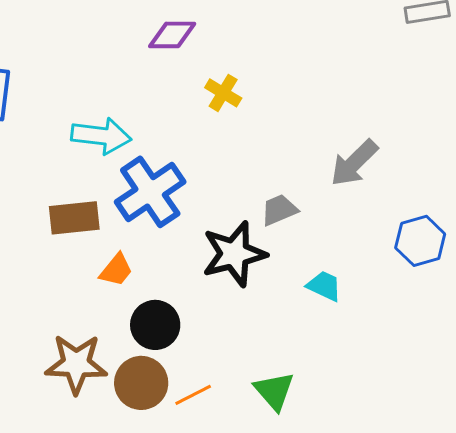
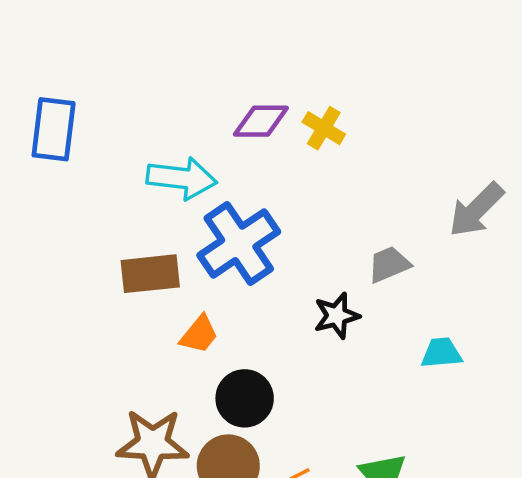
purple diamond: (172, 35) -> (261, 121), moved
black star: (234, 254) -> (337, 316), size x0.6
cyan trapezoid: (324, 286) -> (441, 353), turned -30

